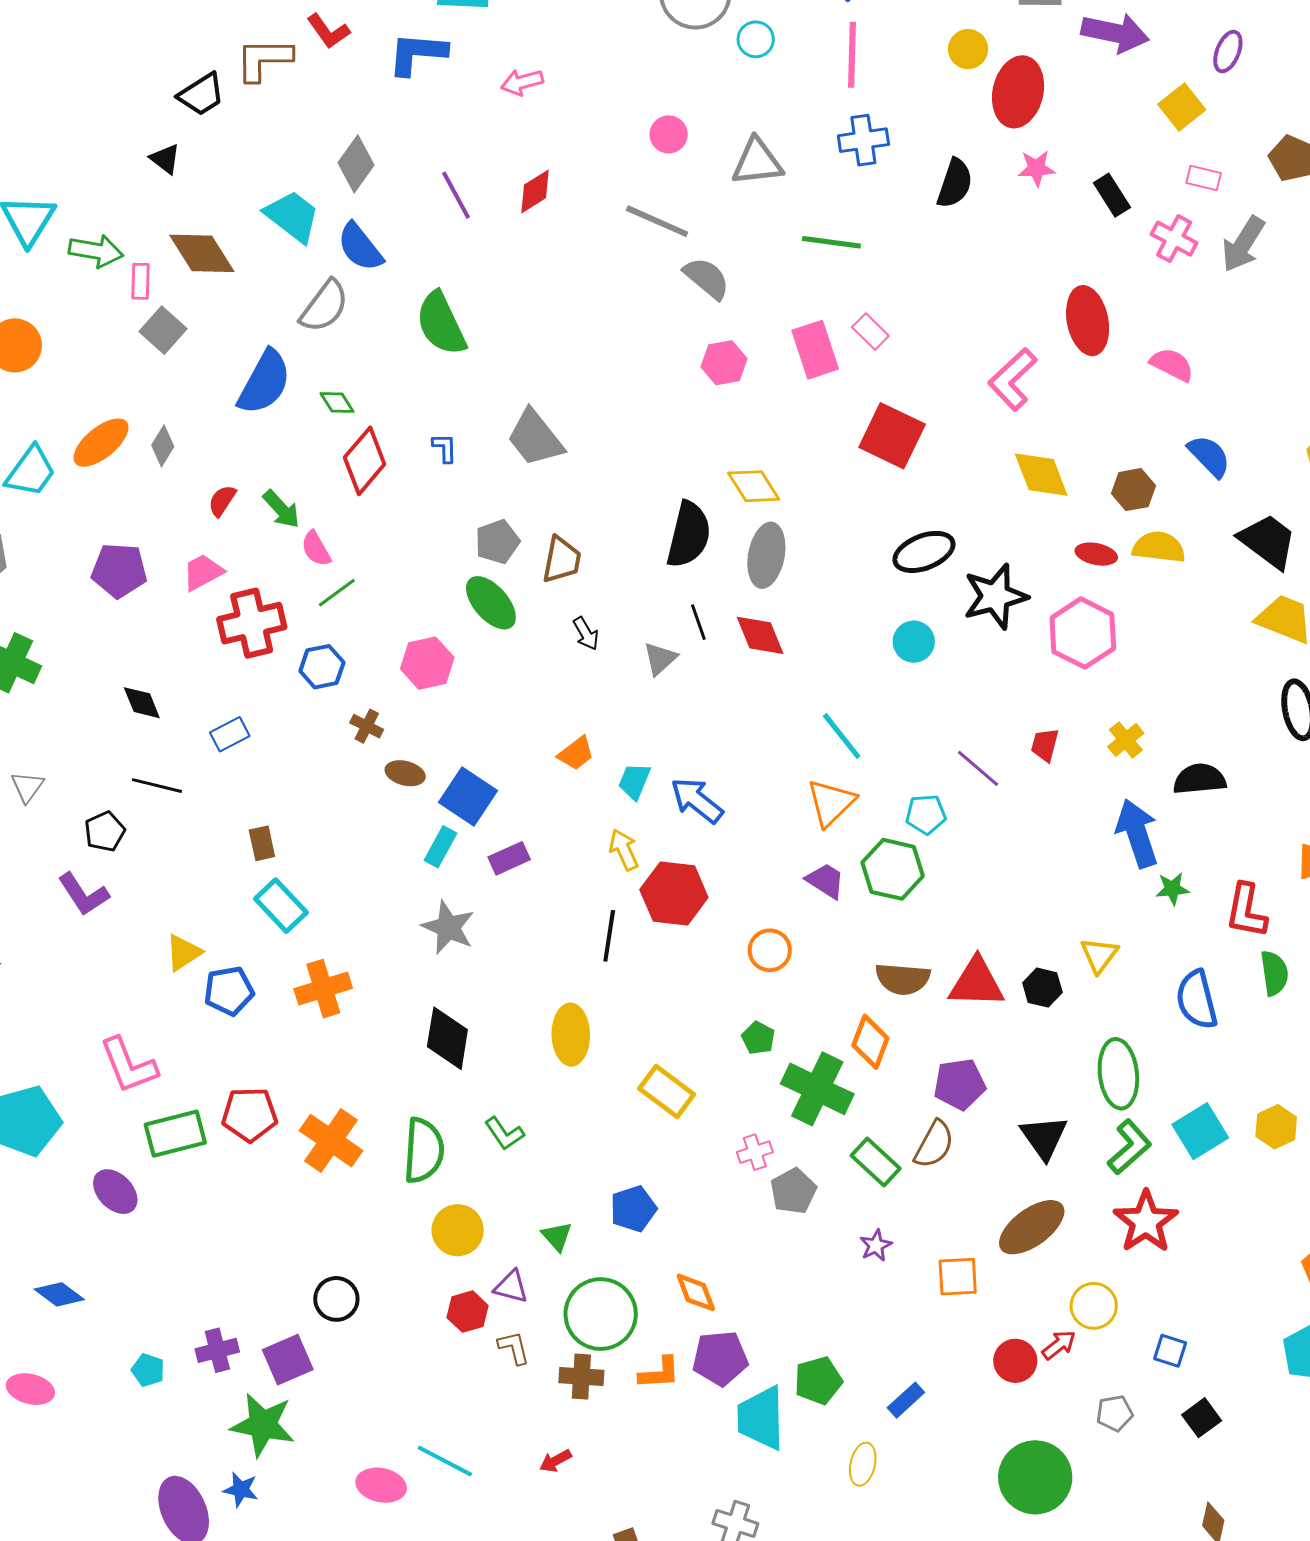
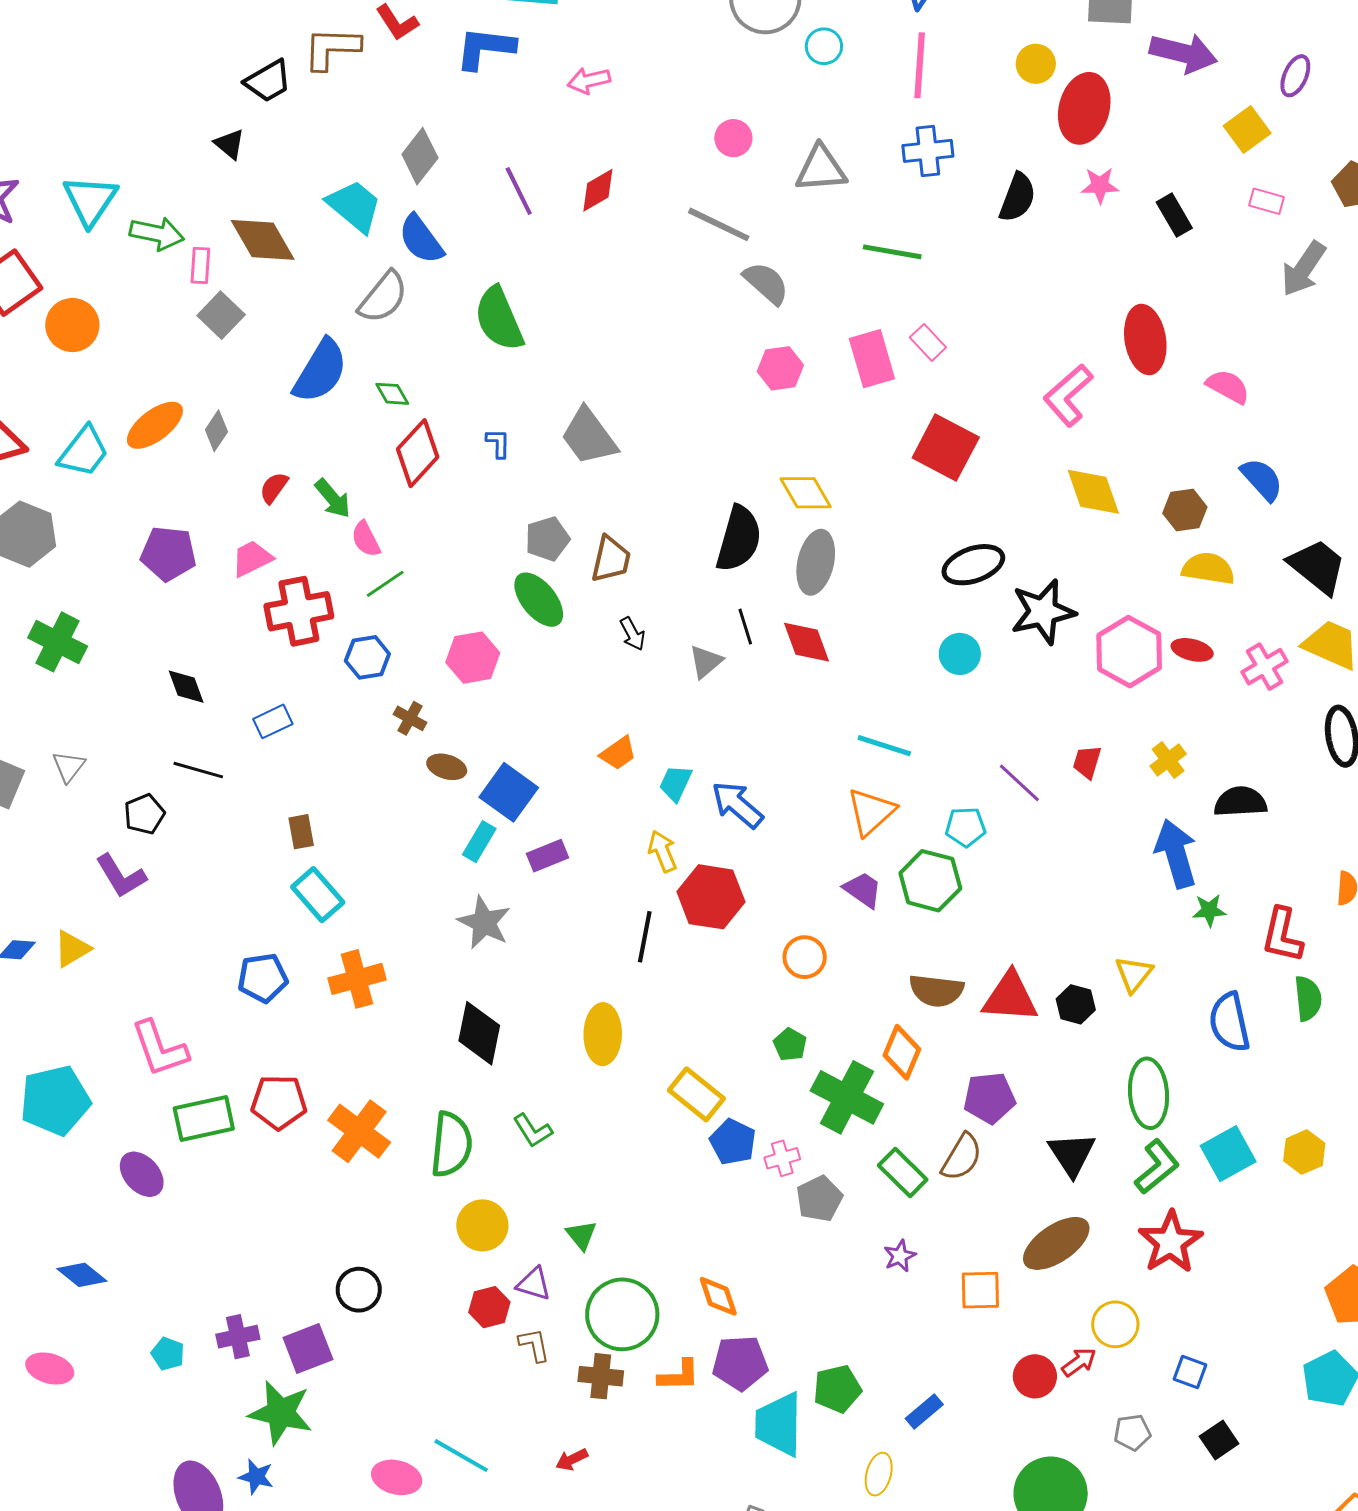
pink cross: (1174, 239) -> (1265, 667), moved, turned 30
red ellipse: (1096, 554) -> (1192, 650), moved
cyan line: (842, 736) -> (884, 746), turned -36
yellow triangle: (183, 953) -> (72, 949), moved
blue pentagon: (633, 1209) -> (733, 1142), moved, turned -30

